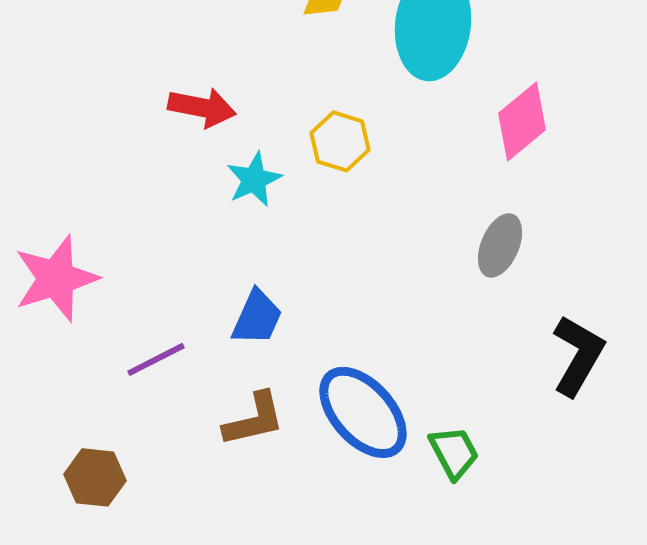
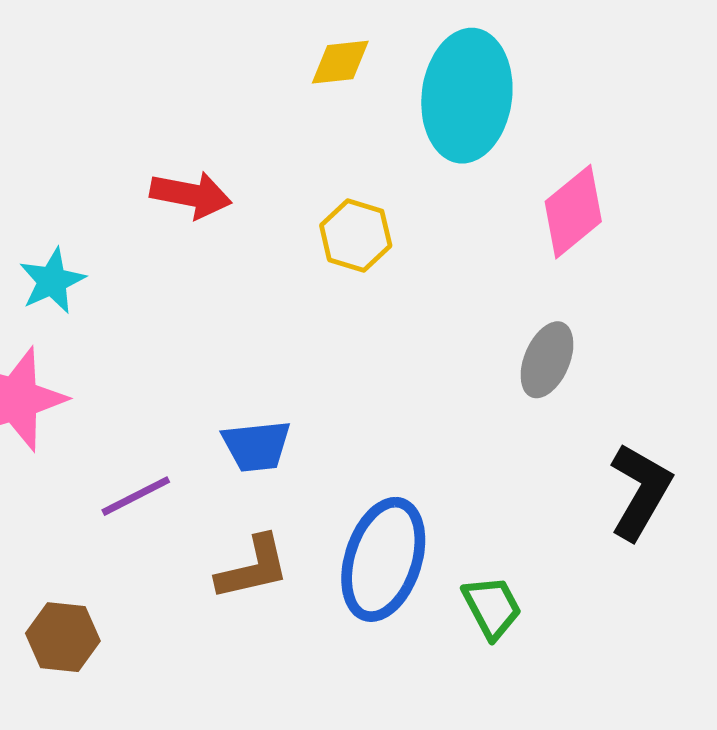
cyan star: (254, 179) -> (52, 281), moved
blue trapezoid: (257, 317) -> (257, 446), turned 60
blue ellipse: (363, 412) -> (383, 559), turned 60

